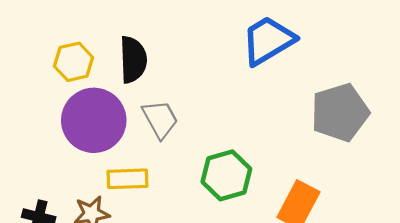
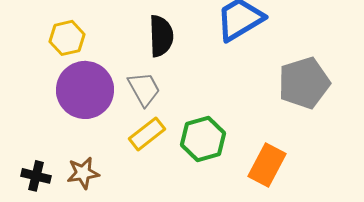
black semicircle: (133, 60) -> (161, 36), moved
yellow rectangle: (127, 179) -> (147, 134), moved, turned -36

